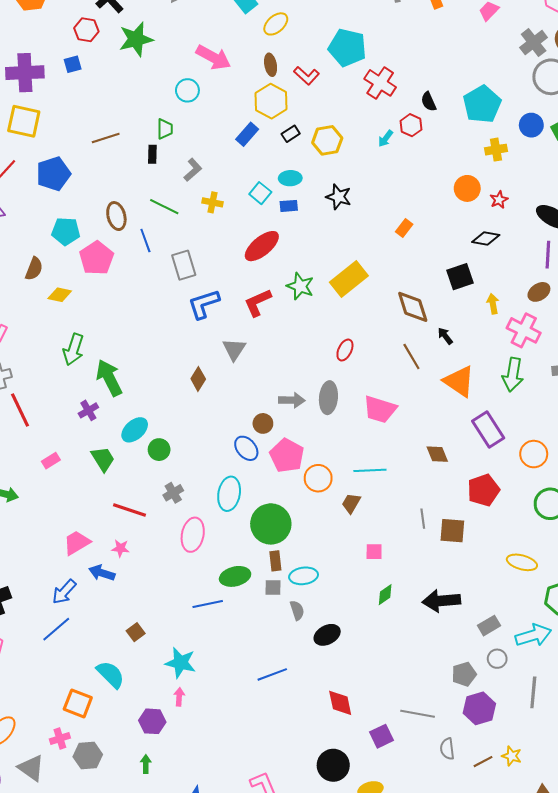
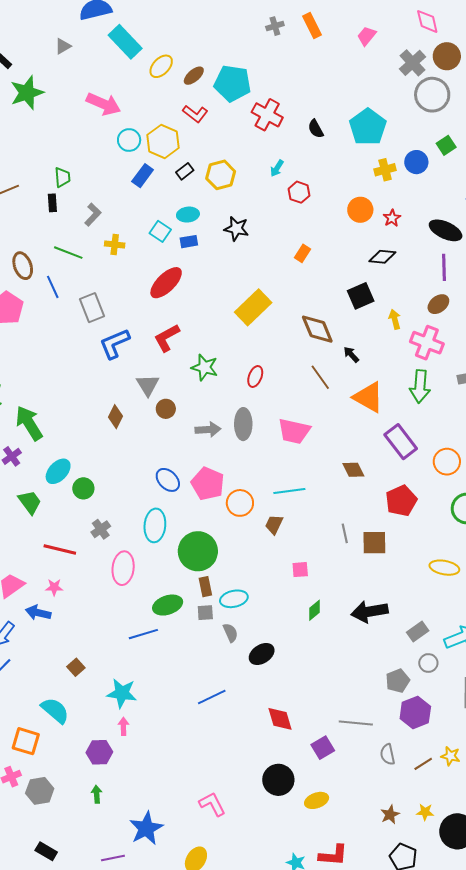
brown ellipse: (271, 65) -> (194, 76), moved, turned 65
cyan circle: (187, 90) -> (129, 140), moved
red hexagon: (411, 125) -> (299, 192), moved
blue circle: (531, 125) -> (416, 162), moved
green star: (300, 286) -> (205, 367), moved
brown circle: (263, 423) -> (166, 409), moved

